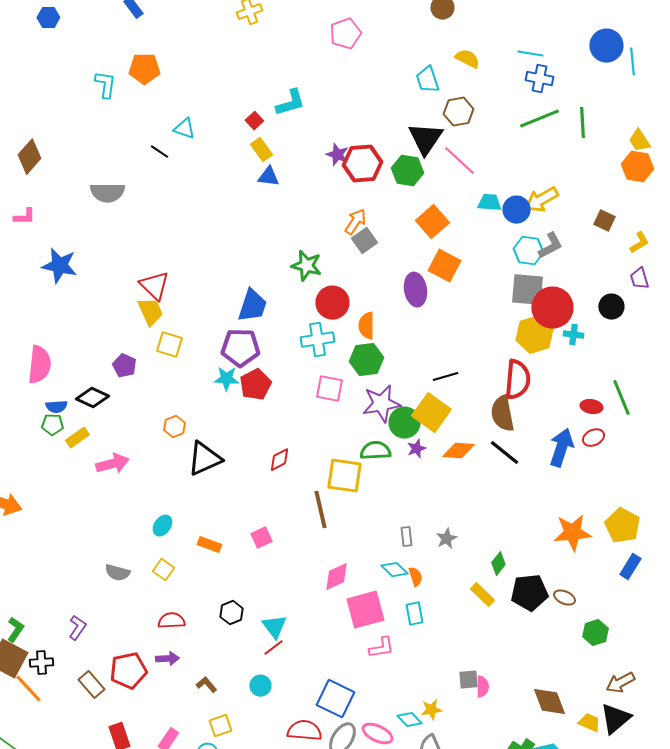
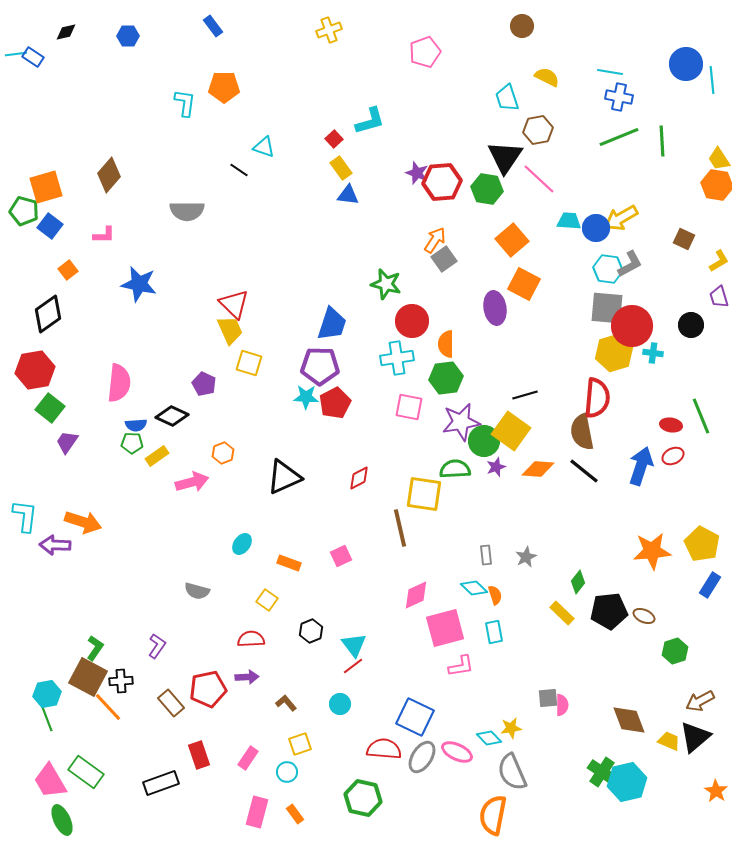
orange hexagon: (174, 427) -> (223, 453), moved
yellow square: (163, 570) -> (267, 600), moved

